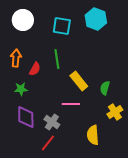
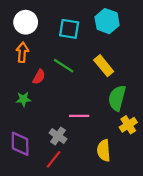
orange arrow: (16, 58) -> (22, 52), moved
green line: (57, 59) -> (64, 66), turned -48
yellow rectangle: (79, 81) -> (104, 66), moved
green semicircle: (105, 88) -> (117, 98), size x1.6
purple diamond: (26, 117) -> (20, 144), moved

